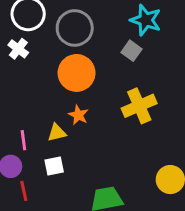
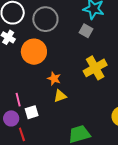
orange circle: (77, 73) -> (34, 52), moved
yellow triangle: (57, 133) -> (60, 96), moved
white square: (54, 166) -> (32, 112), moved

